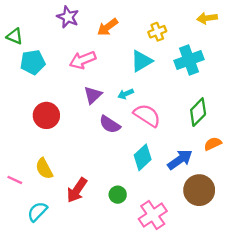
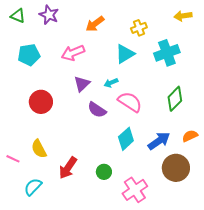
purple star: (68, 17) -> (49, 15), moved
green triangle: (15, 36) -> (18, 16), moved
orange semicircle: (213, 144) -> (190, 136), moved

